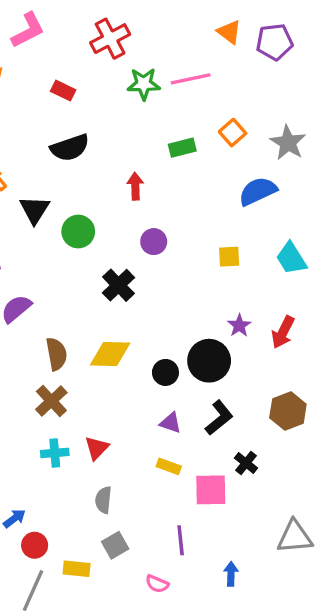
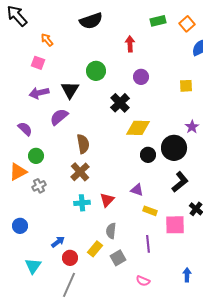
orange square: (233, 133) -> (187, 24), moved
black triangle: (35, 210) -> (70, 90), moved
yellow diamond: (110, 354) -> (138, 128), moved
purple triangle: (170, 423) -> (137, 190), moved
purple line: (181, 540) -> (148, 244), moved
yellow rectangle: (77, 569) -> (95, 249), moved, turned -56

